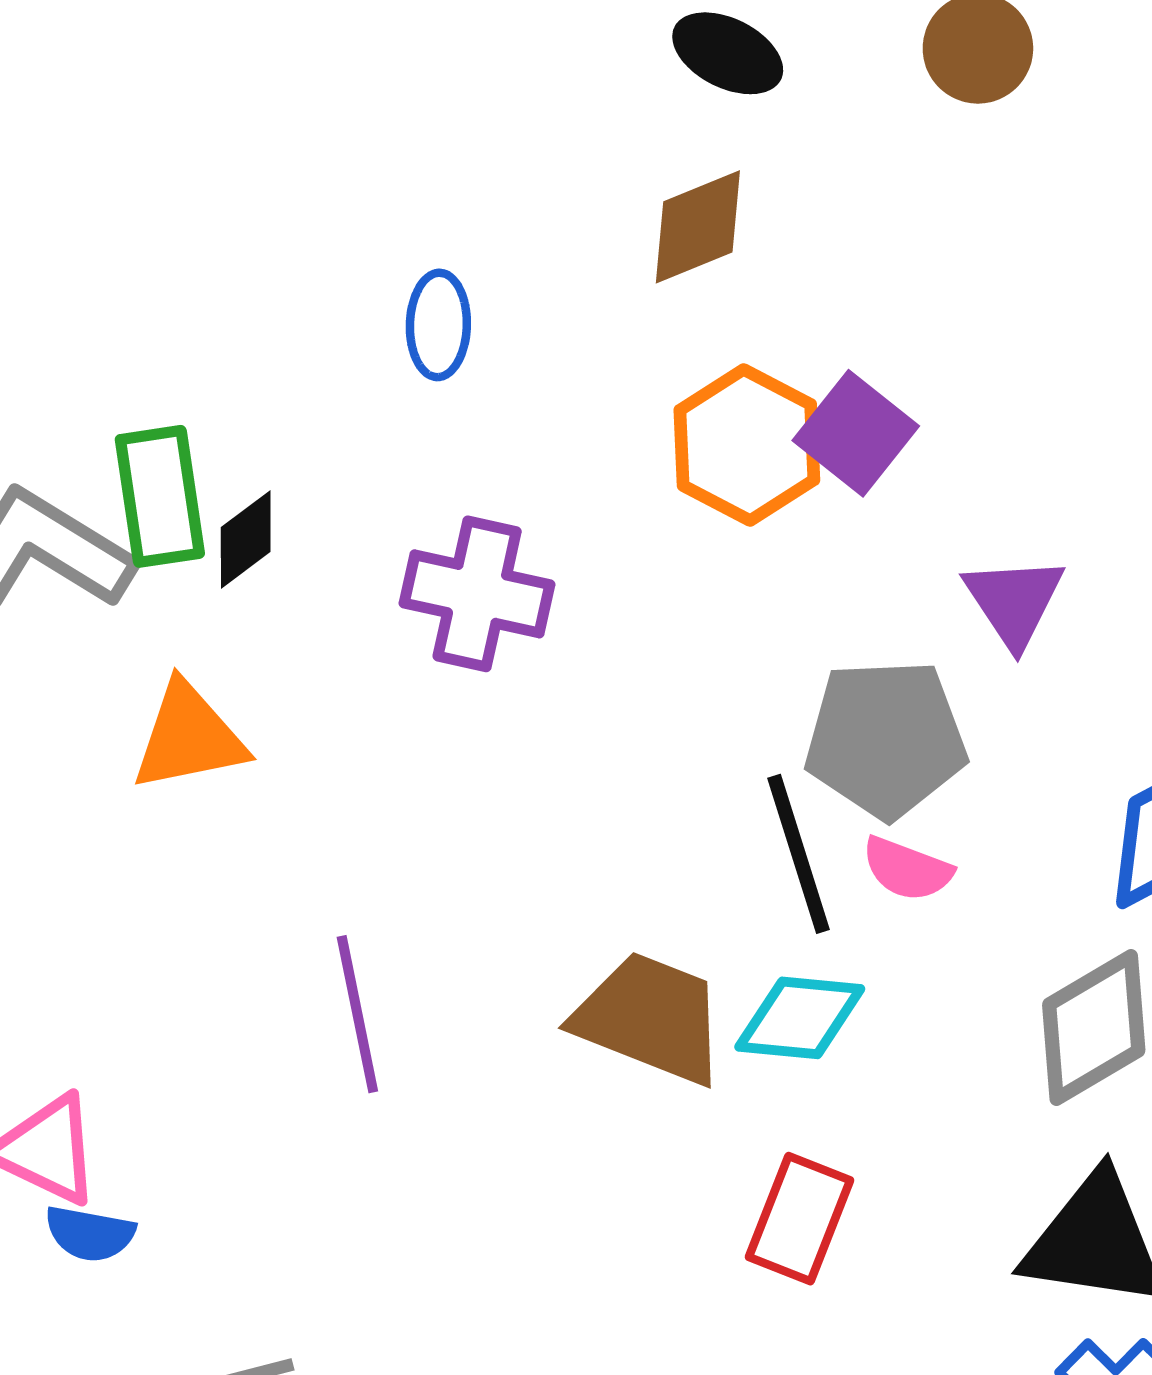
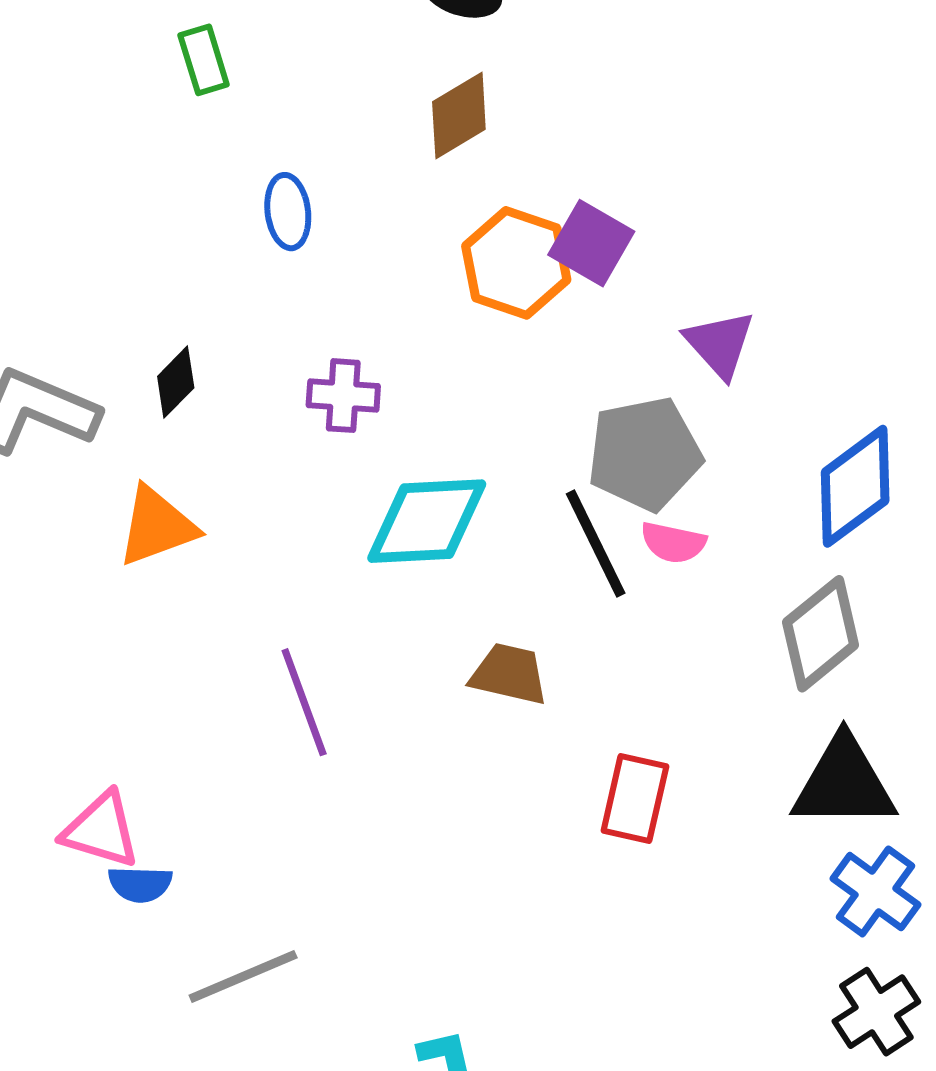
green rectangle: (160, 496) -> (204, 60), moved, size x0.7
purple cross: (477, 594) -> (343, 396), size x0.7
brown trapezoid: (650, 1018) -> (509, 674), size x0.7
cyan diamond: (800, 1018) -> (427, 521), moved, size x1.4

